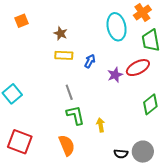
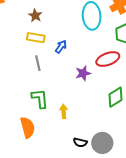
purple star: (115, 75) -> (83, 73), moved
gray line: (69, 92) -> (38, 63), moved

